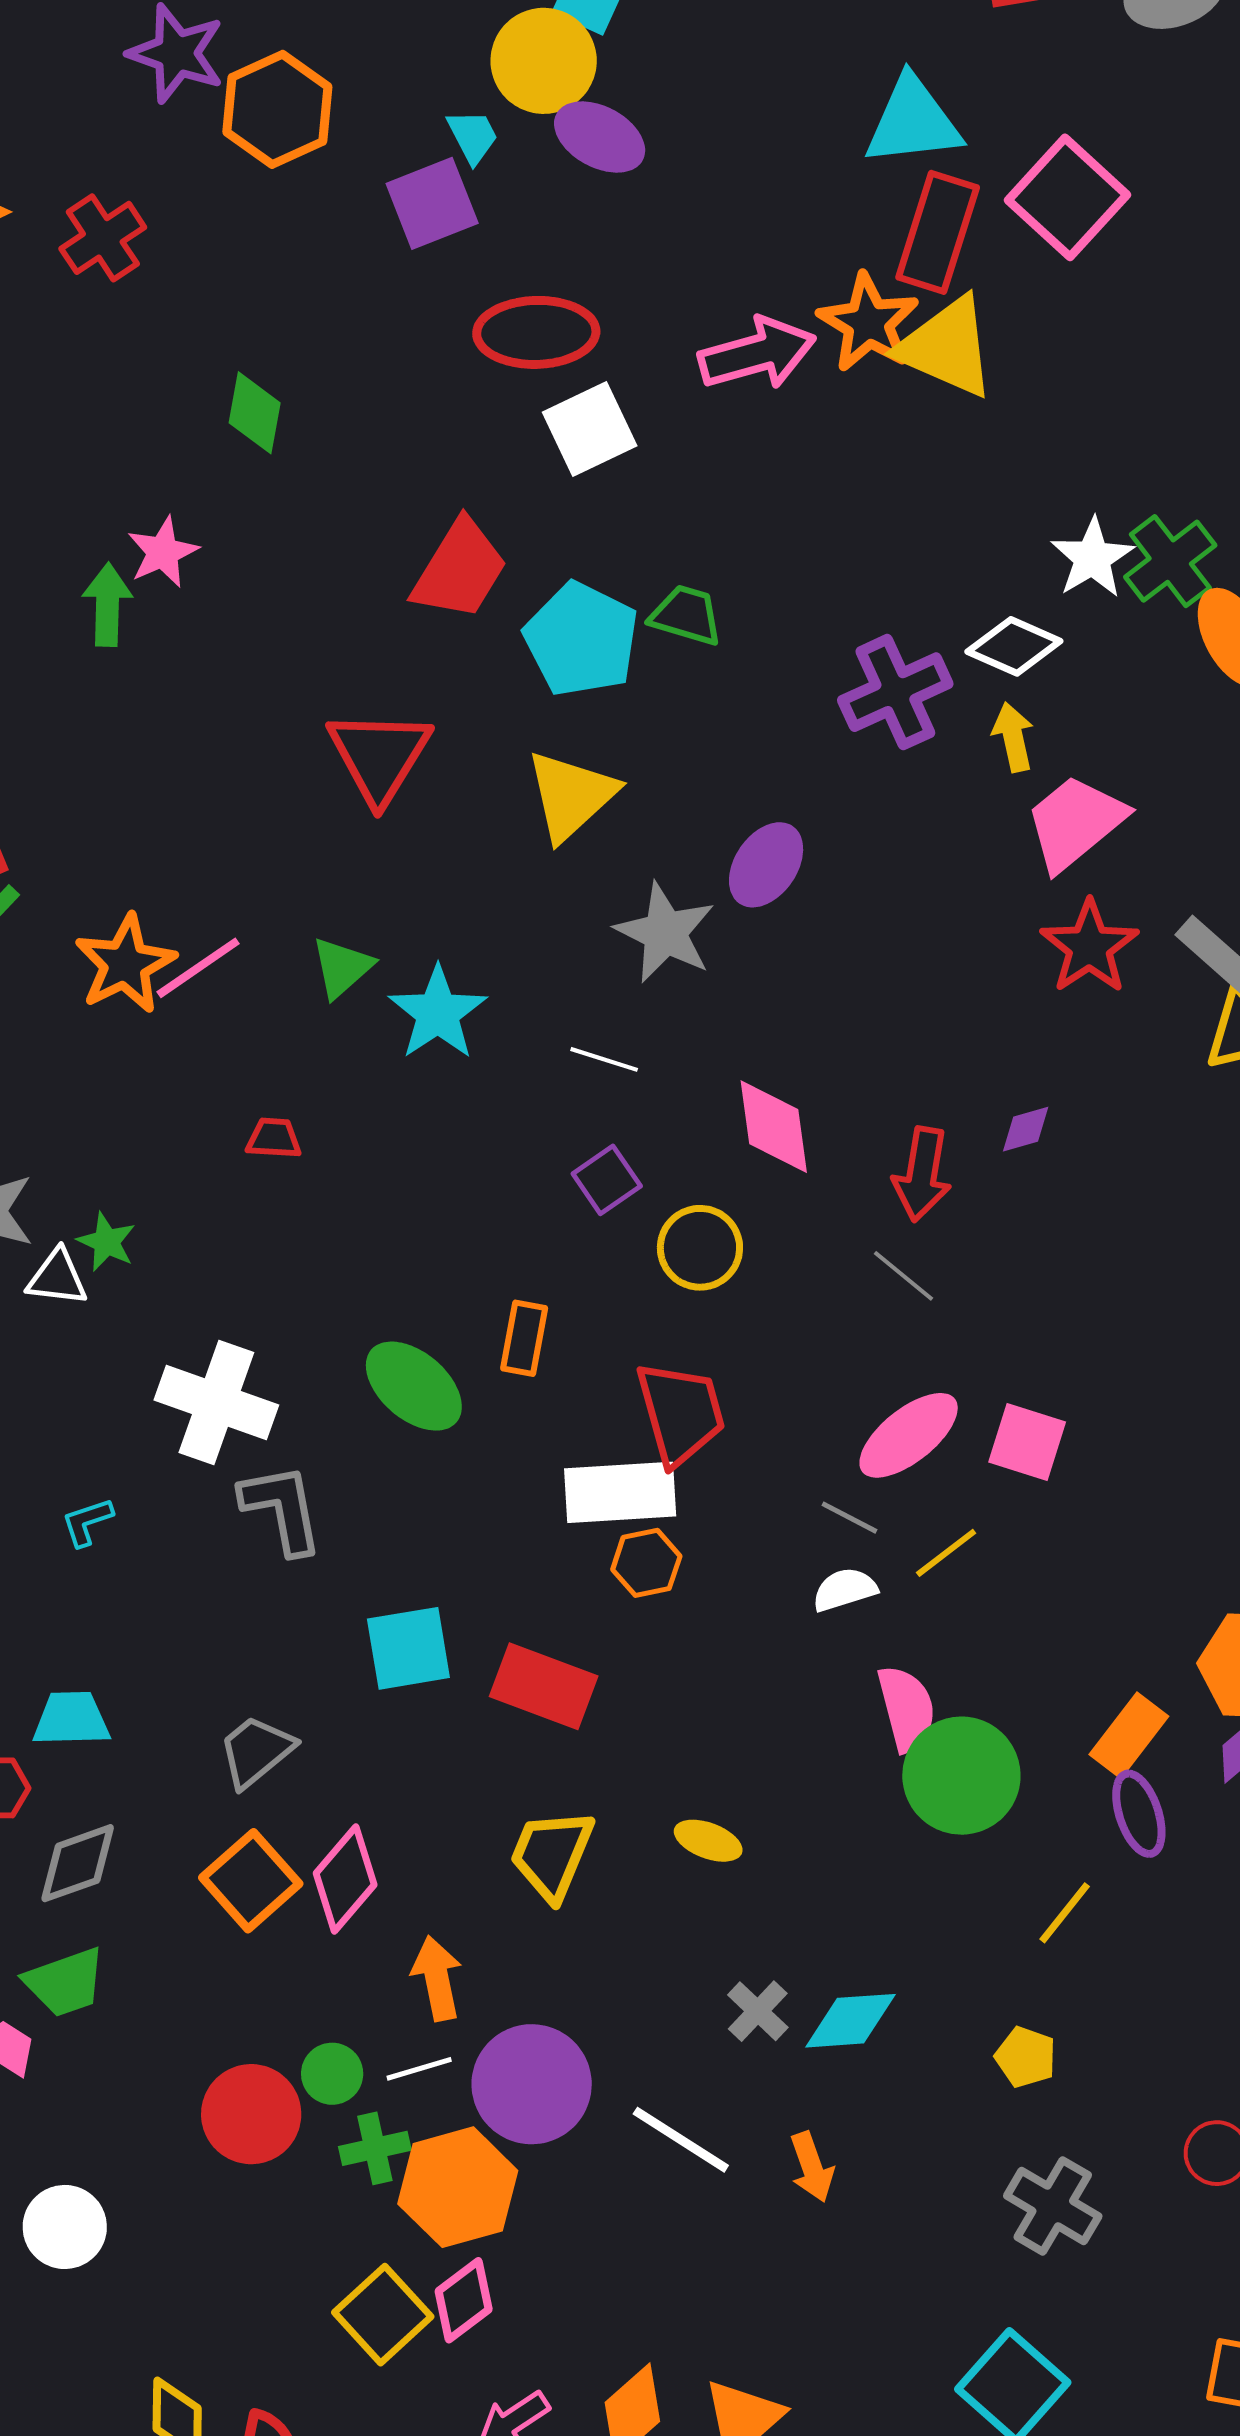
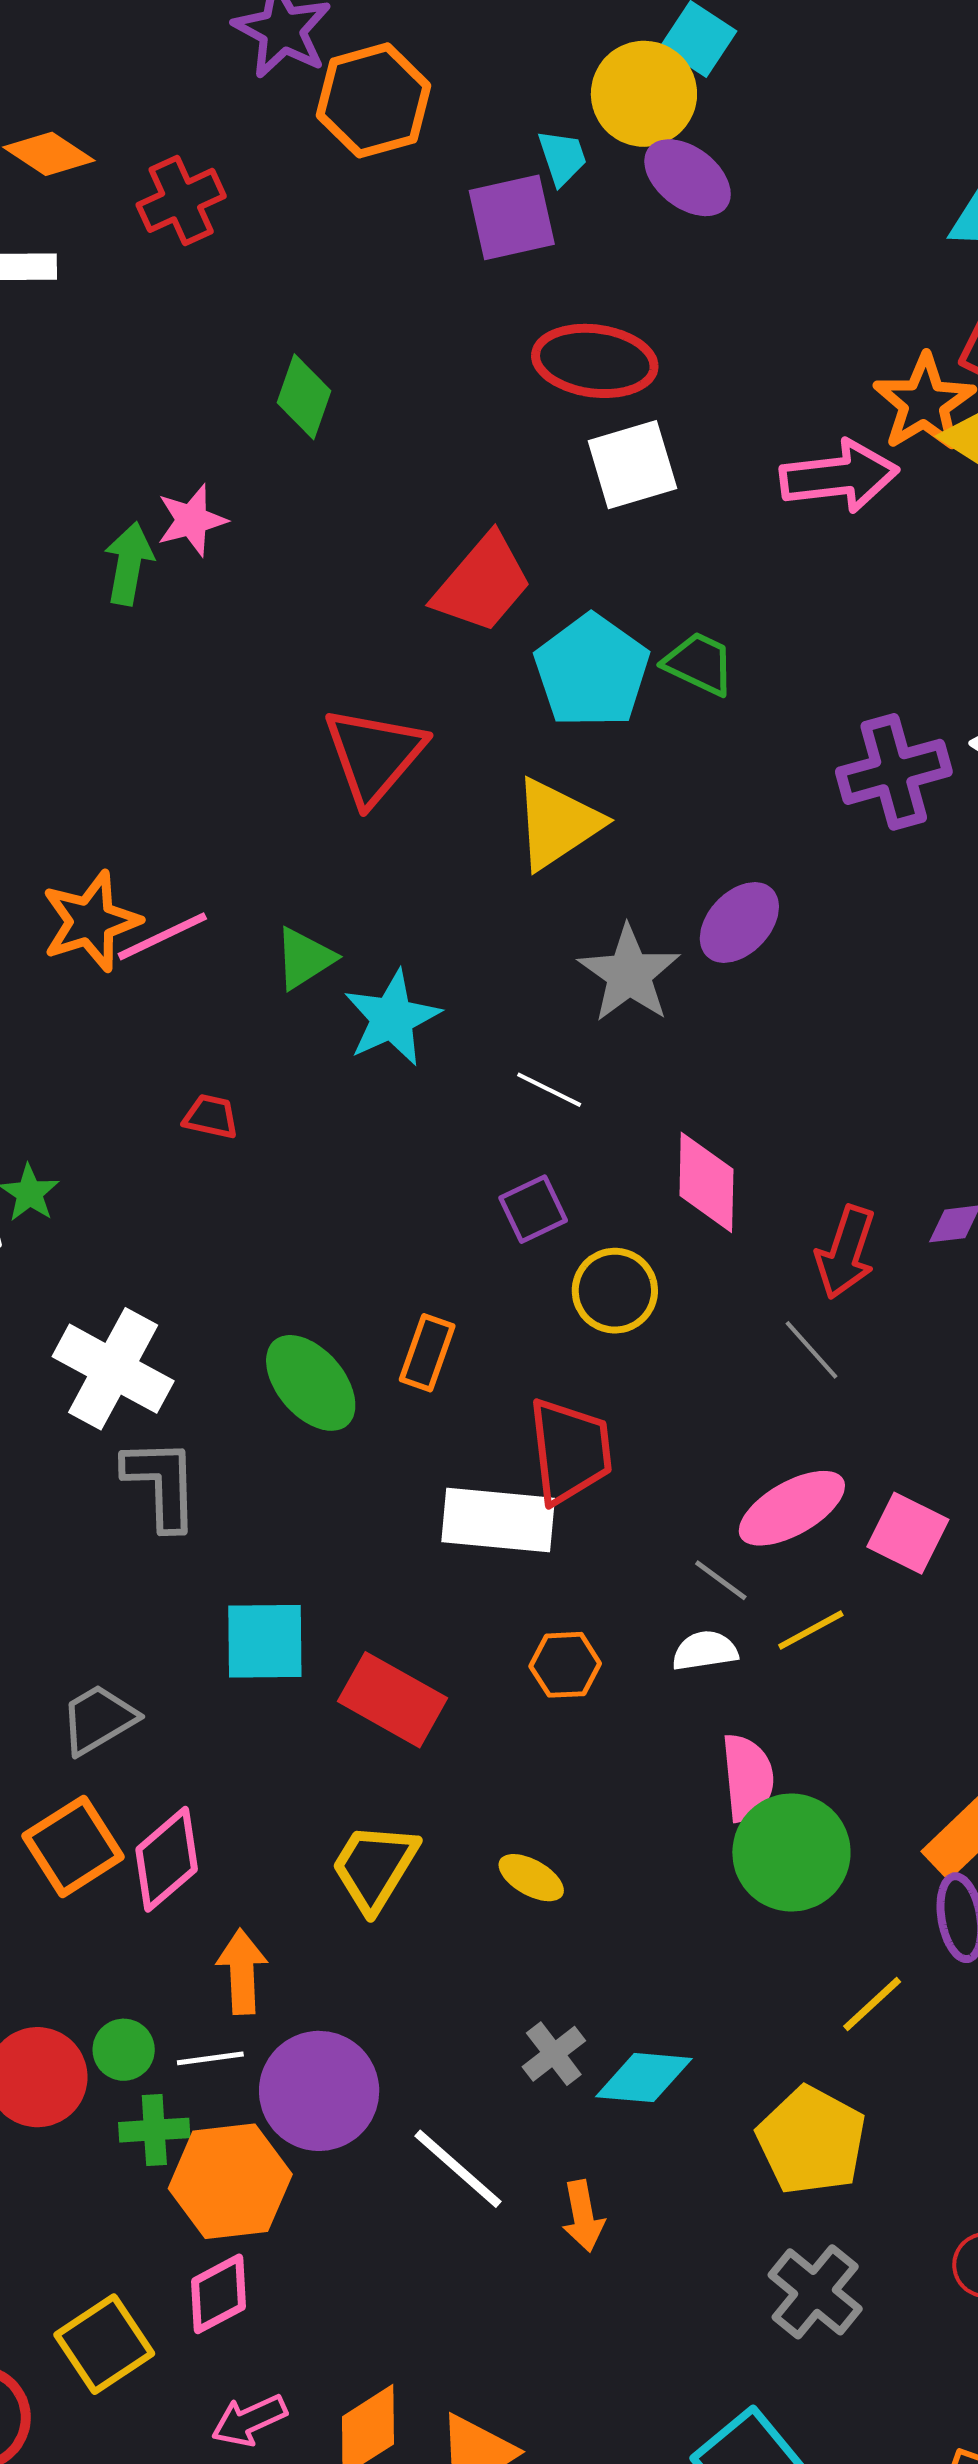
pink arrow: (757, 354) -> (839, 476), moved
orange hexagon: (646, 1563) -> (565, 1665), moved
yellow pentagon: (1026, 2057) -> (811, 2141), size x1.8
yellow square: (383, 2315) -> (104, 2344), moved

